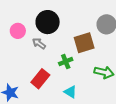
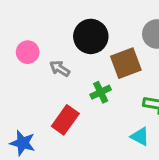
black circle: (48, 22) -> (91, 36), moved
cyan triangle: (70, 92) -> (140, 136), moved

